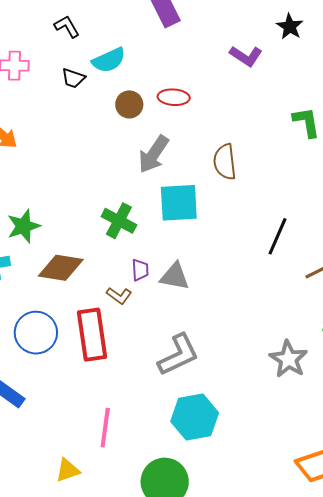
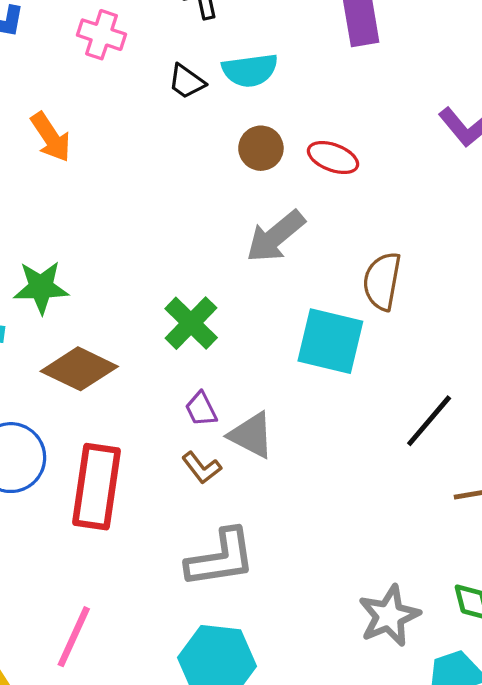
cyan square: (179, 203) -> (330, 341), moved
purple trapezoid: (140, 270) -> (201, 409), turned 140
brown L-shape: (119, 296) -> (202, 468), moved

